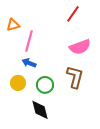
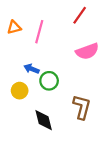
pink line: (29, 41) -> (39, 32), moved
brown L-shape: (75, 77) -> (82, 107), moved
green circle: (45, 85) -> (49, 81), moved

